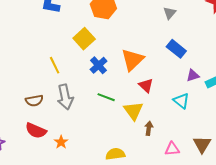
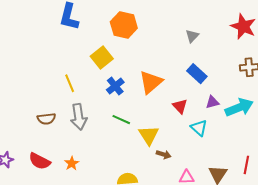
red triangle: (146, 85) -> (180, 106), moved
brown arrow: (149, 128) -> (164, 154), turned 96
red semicircle: (36, 131) -> (40, 161), moved

